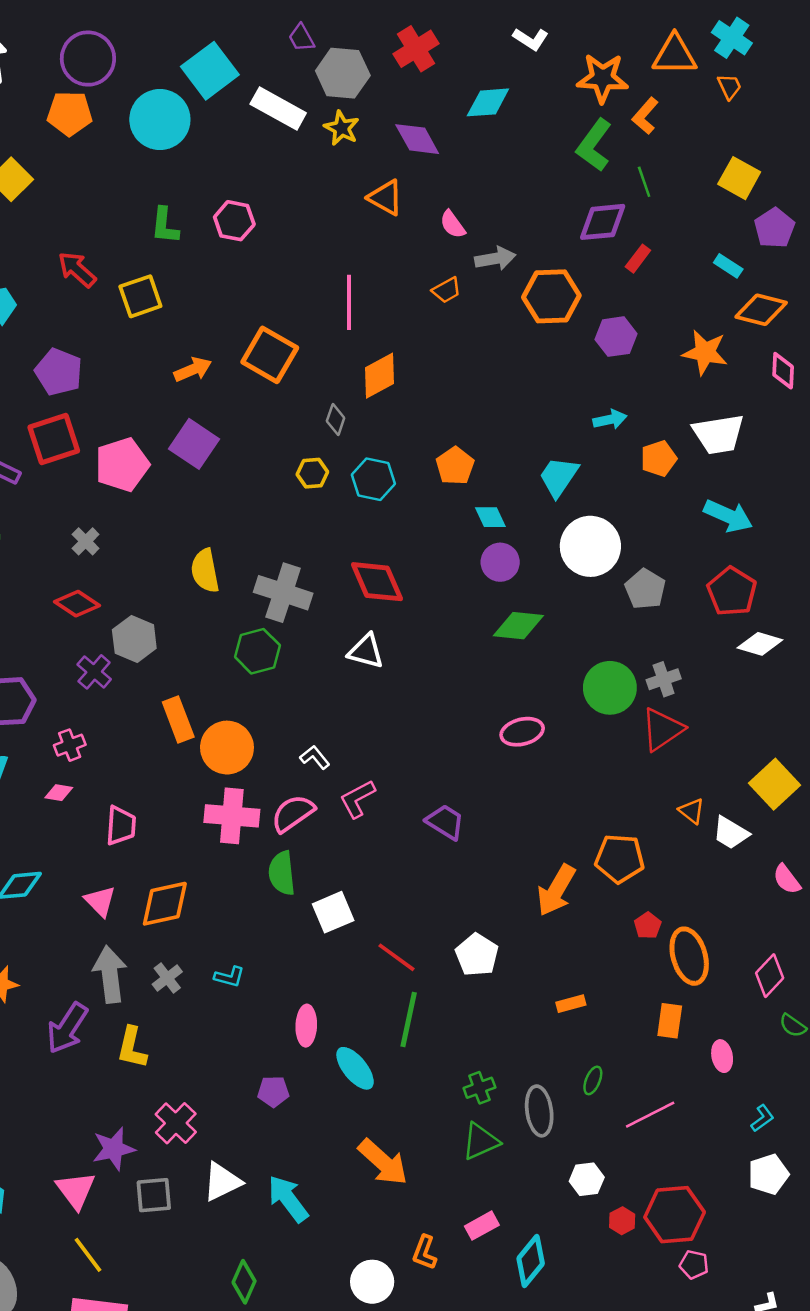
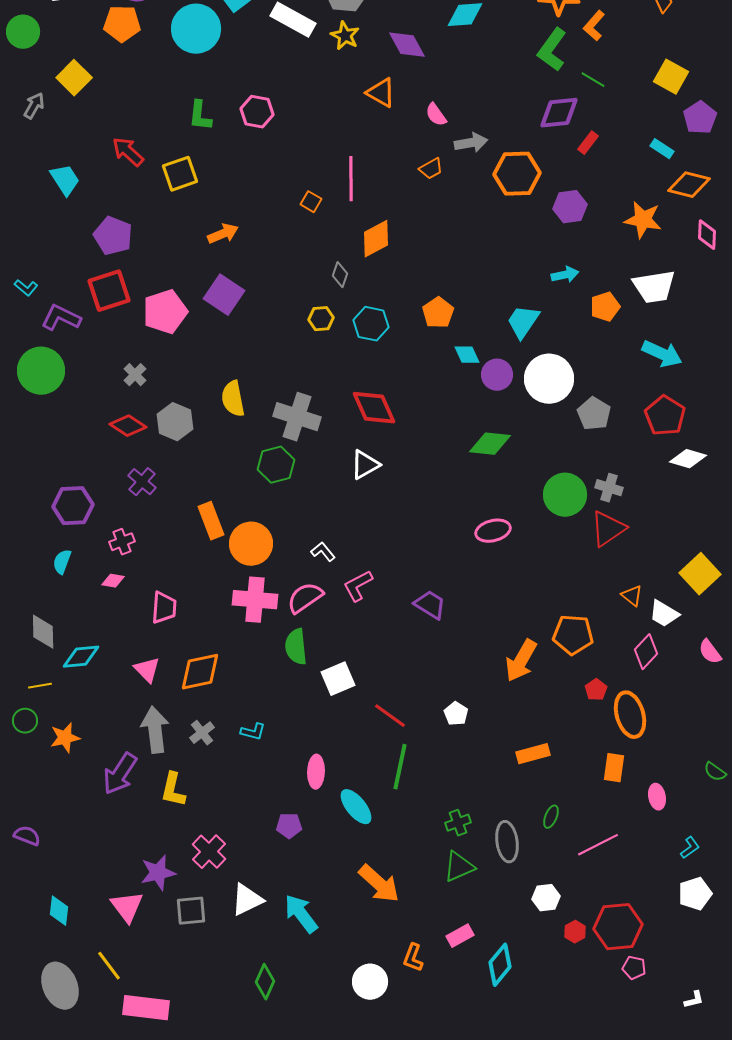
green line: (644, 182) -> (593, 80), turned -40
orange square: (270, 355) -> (311, 202), moved, size x0.5
purple circle: (500, 562) -> (497, 375), moved
gray hexagon: (134, 639) -> (175, 422), moved
white triangle: (366, 651) -> (365, 465), turned -44
gray cross: (664, 679) -> (609, 488), turned 36
white pentagon: (477, 955) -> (456, 714), size x0.7
pink diamond: (770, 976) -> (646, 652), moved
orange rectangle: (571, 1004) -> (533, 754), size x1.4
yellow line: (88, 1255) -> (109, 966), moved

